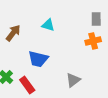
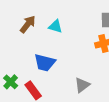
brown arrow: (13, 33) -> (28, 24), moved

